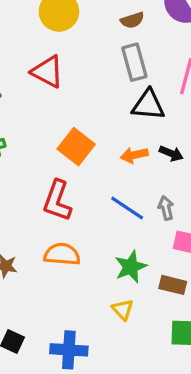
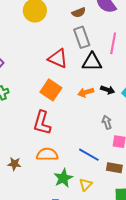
red triangle: (47, 72) -> (58, 58), moved
blue line: (127, 208) -> (89, 155), moved
green star: (131, 267) -> (63, 178), moved
yellow triangle: (123, 310) -> (86, 185), turned 32

